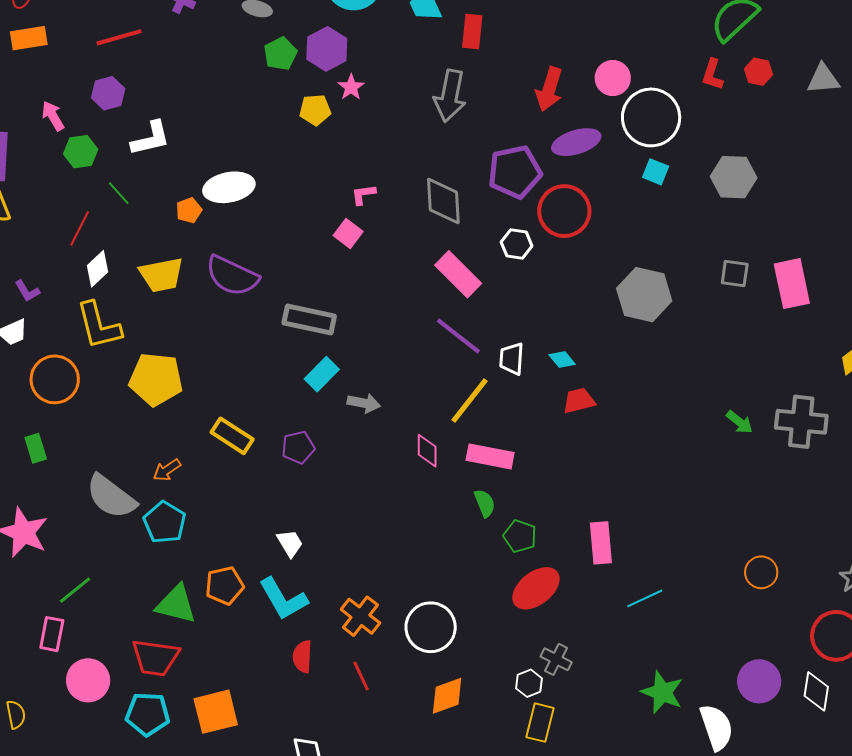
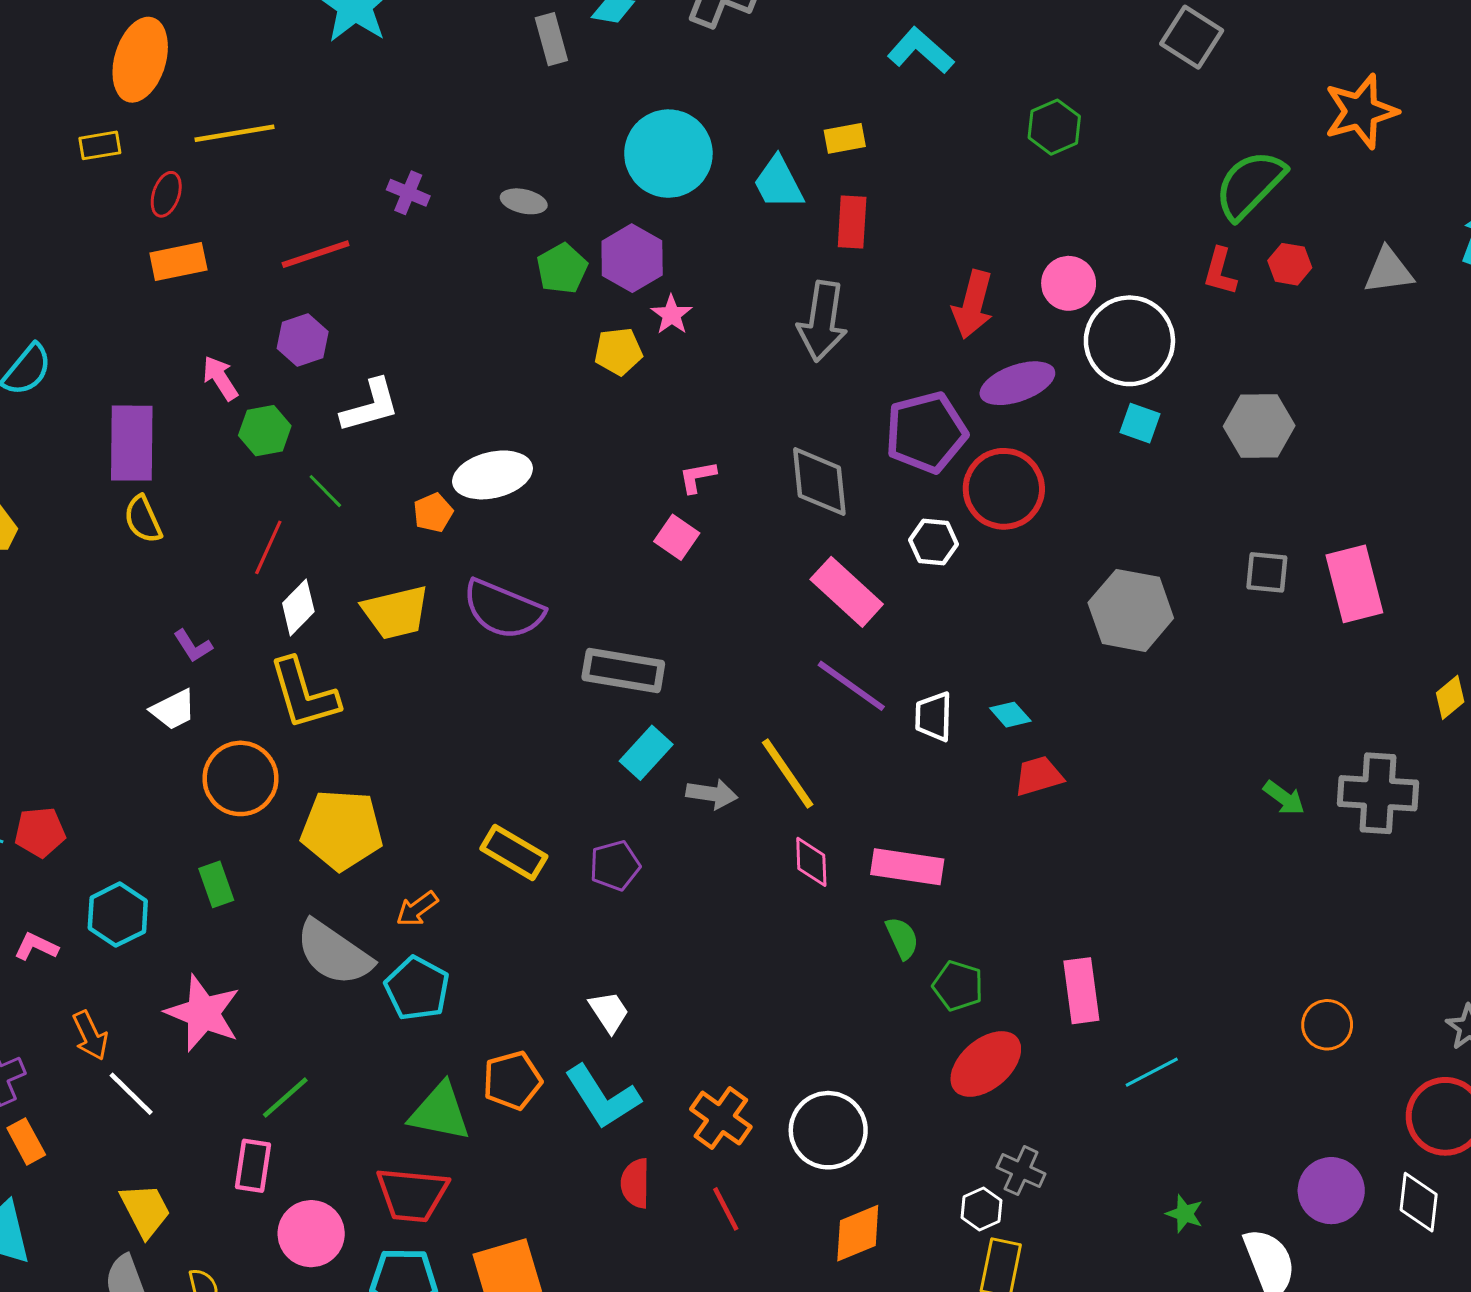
yellow pentagon: (156, 379) -> (342, 830), moved
yellow line: (470, 401) -> (788, 773), moved, turned -70
green star: (662, 692) -> (1185, 1214), size x0.6

